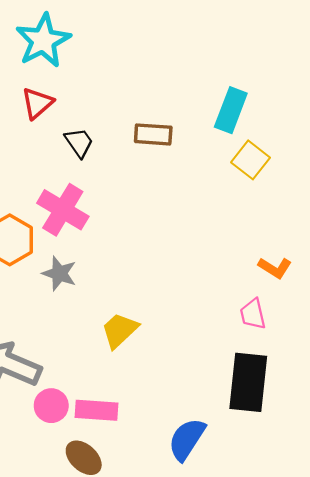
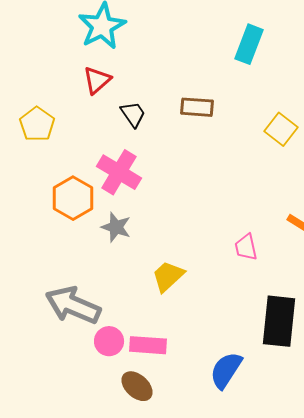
cyan rectangle: (231, 110) -> (249, 44), moved
pink trapezoid: (253, 314) -> (246, 247), moved

